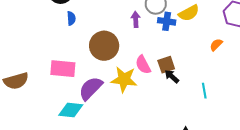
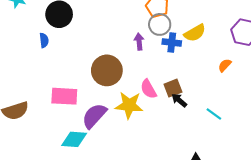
blue semicircle: (71, 18) -> (44, 40), moved
cyan line: (204, 91) -> (214, 114), turned -42

